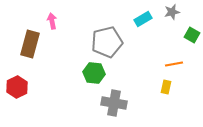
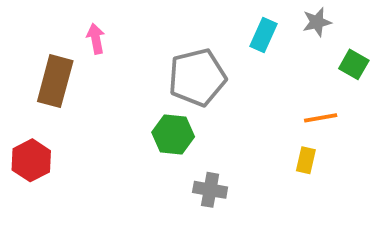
cyan rectangle: (143, 19) -> (263, 35), turned -36
gray cross: (114, 103) -> (210, 190), size x0.7

